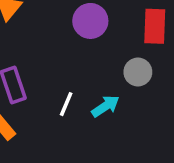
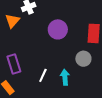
cyan arrow: (105, 106) -> (65, 77), turned -63

